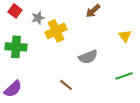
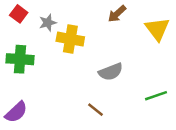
yellow cross: (56, 31) -> (70, 39), turned 35
yellow triangle: (125, 36) -> (157, 29), moved, size x1.5
brown line: (66, 85) -> (96, 110), moved

